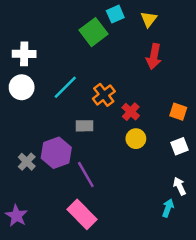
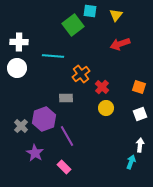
cyan square: (115, 14) -> (90, 11), turned 32
red arrow: (154, 56) -> (120, 44), turned 60
cyan line: (65, 87) -> (53, 56), moved, turned 50
white arrow: (180, 186) -> (140, 145), turned 32
pink rectangle: (82, 214) -> (64, 167), size x0.6
purple star: (16, 216) -> (35, 153), moved

